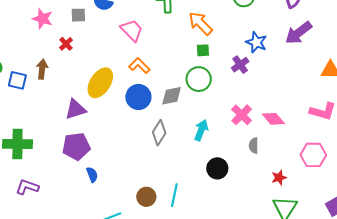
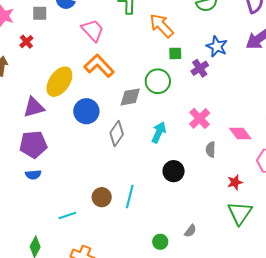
green square: (203, 50) -> (175, 53), moved
orange L-shape: (139, 66) -> (99, 66), size x1.4
blue circle: (138, 97) -> (86, 111), moved
pink diamond: (273, 119) -> (240, 134), moved
blue semicircle: (92, 175) -> (33, 175), moved, turned 105

